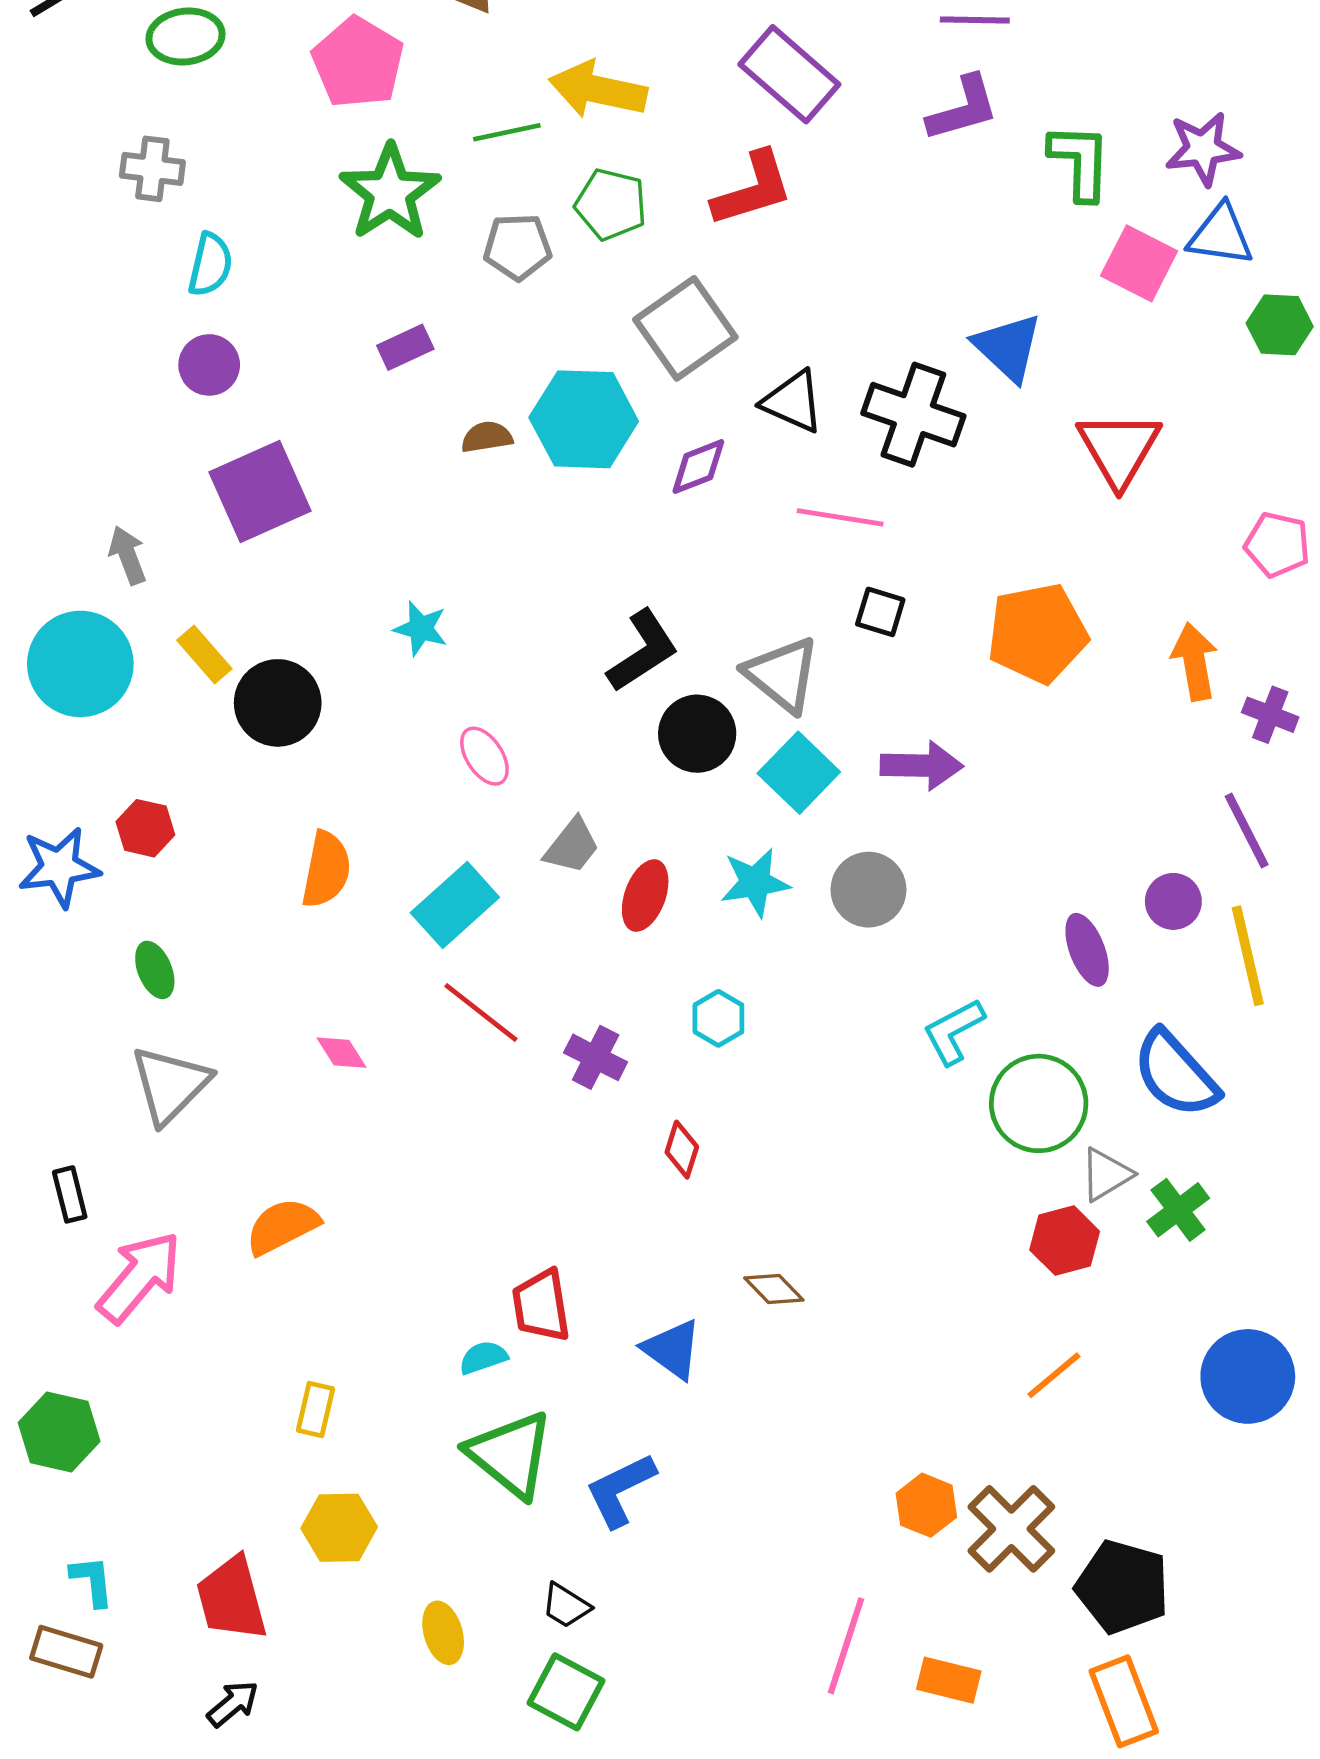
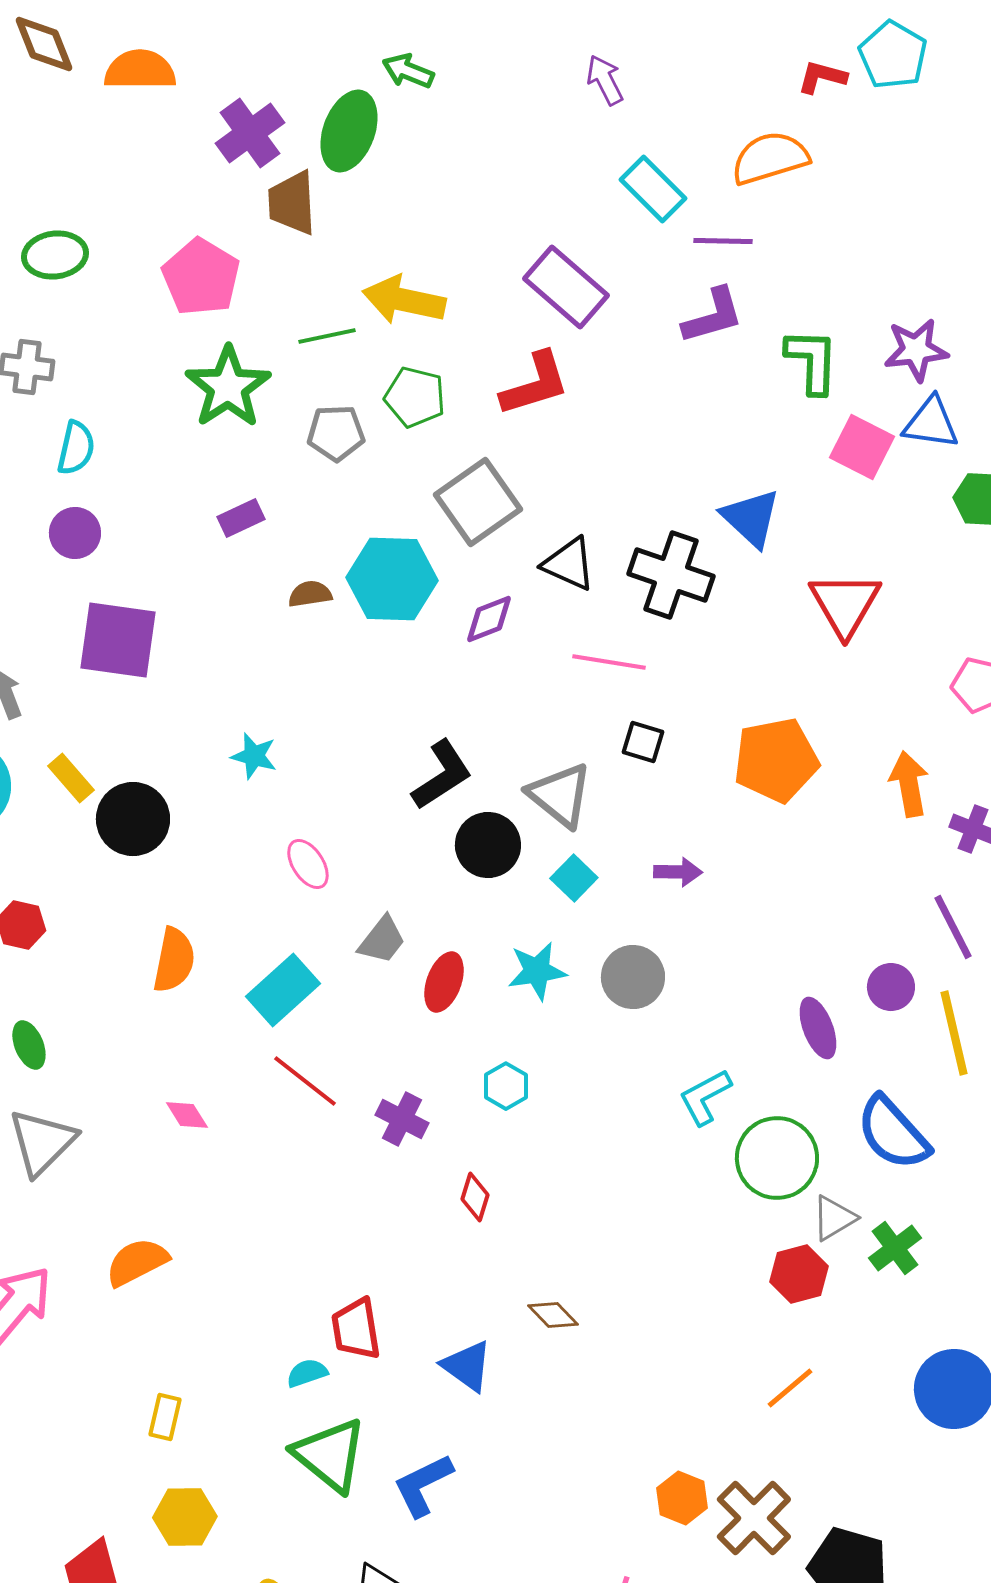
purple square: (260, 491) -> (118, 640), turned 32
purple arrow: (922, 766) -> (678, 872), size x0.7
cyan square: (799, 773) -> (574, 878), size x0.7

